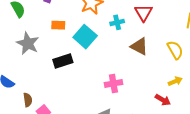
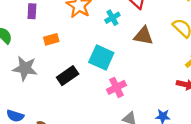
cyan square: (85, 37) -> (101, 58), moved
pink cross: (113, 83) -> (116, 87), moved

